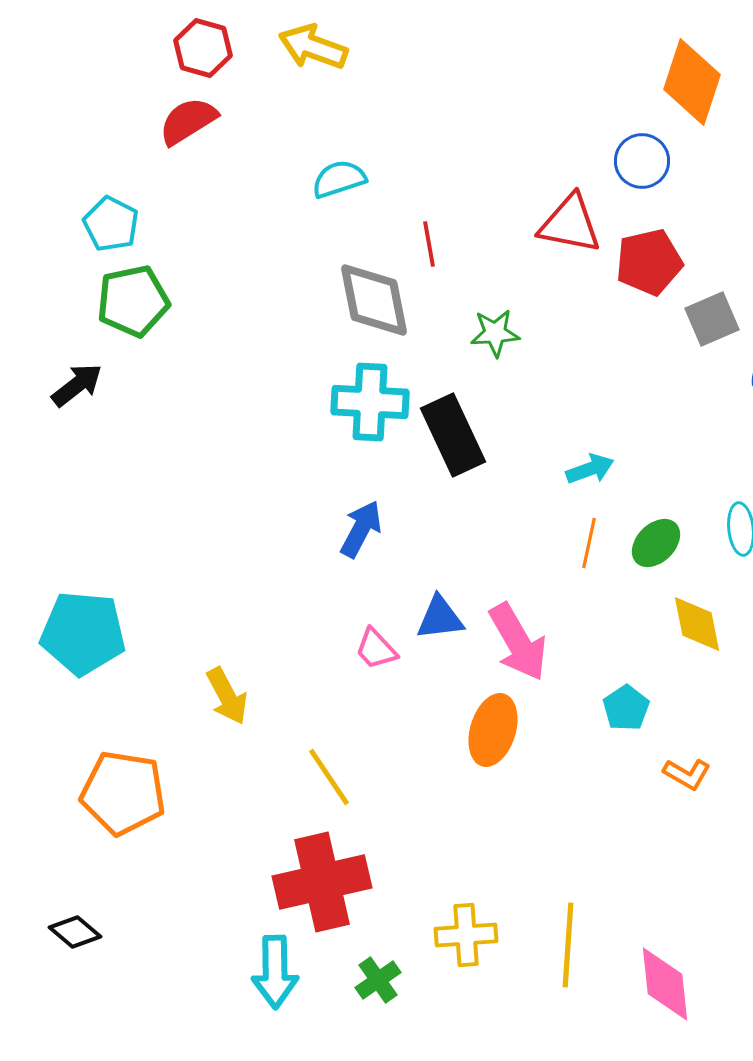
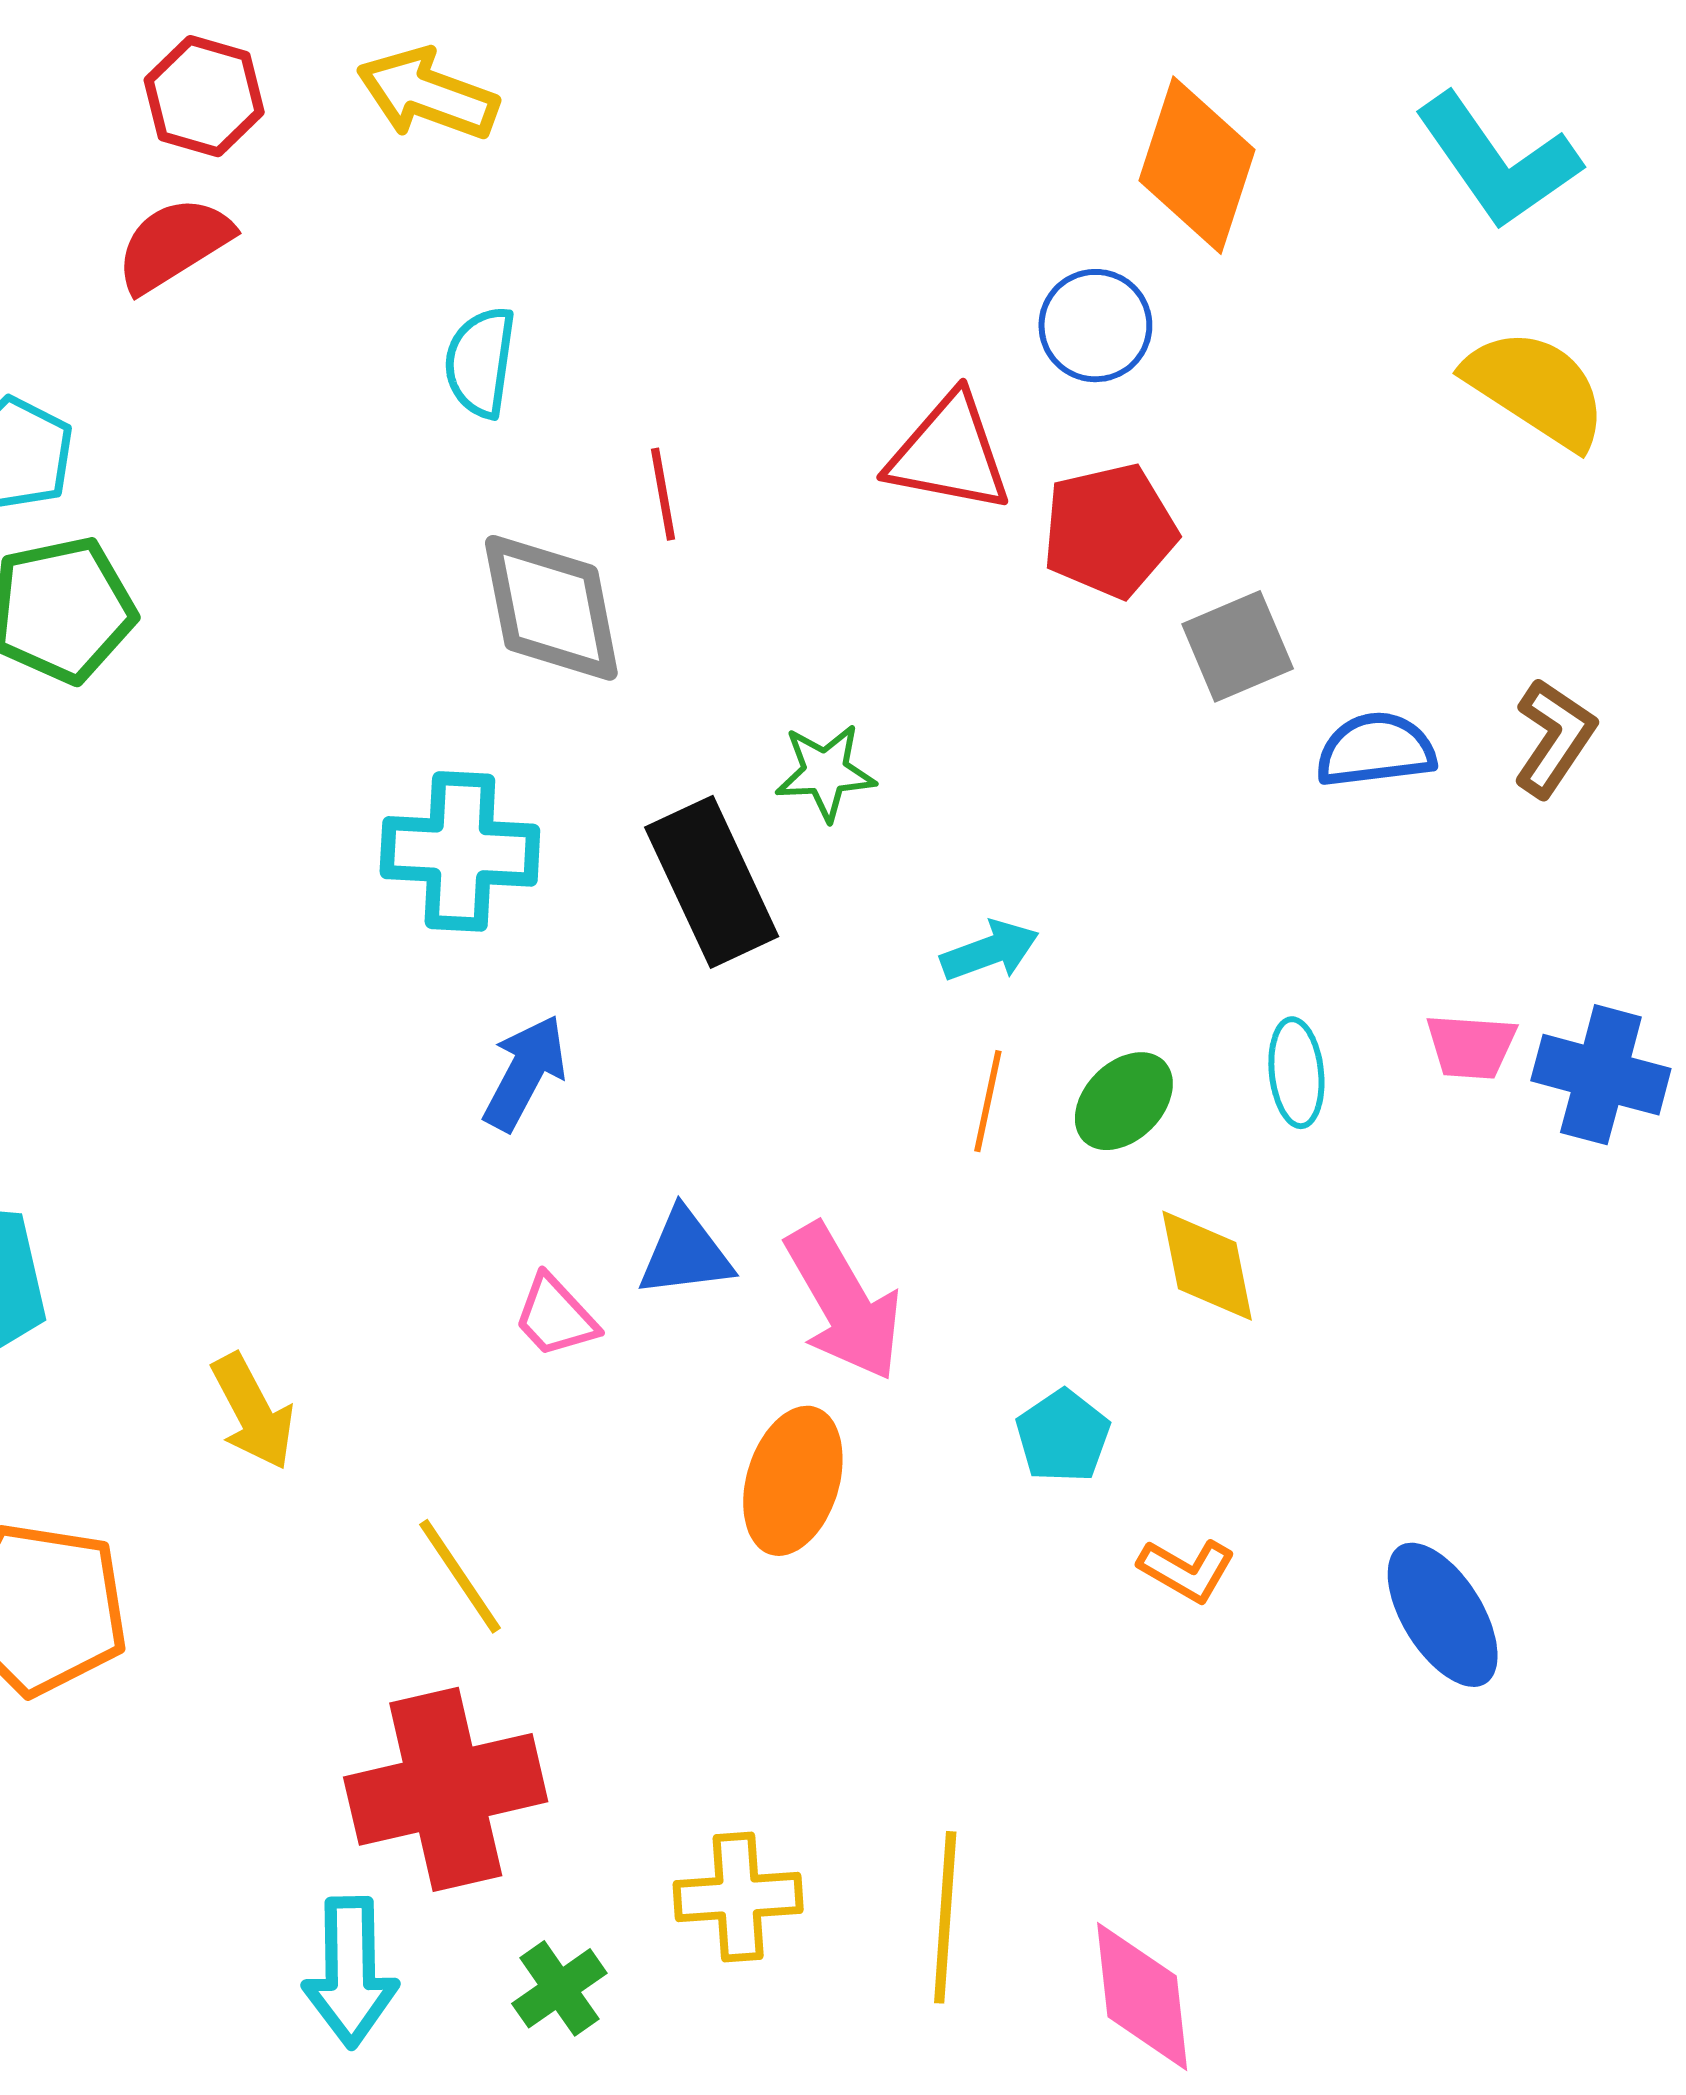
cyan semicircle: (339, 179) -> (480, 362), turned -64
green star: (495, 333) -> (825, 772), moved
cyan cross: (370, 402) -> (460, 851), moved

